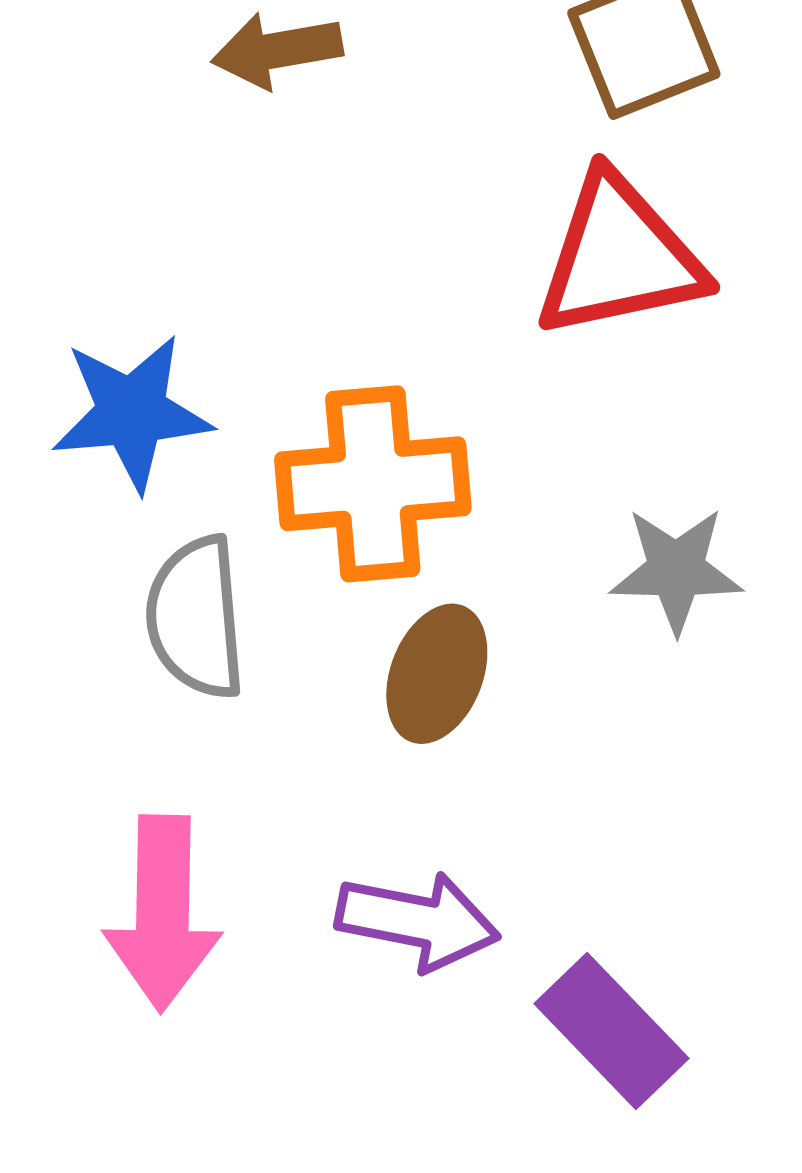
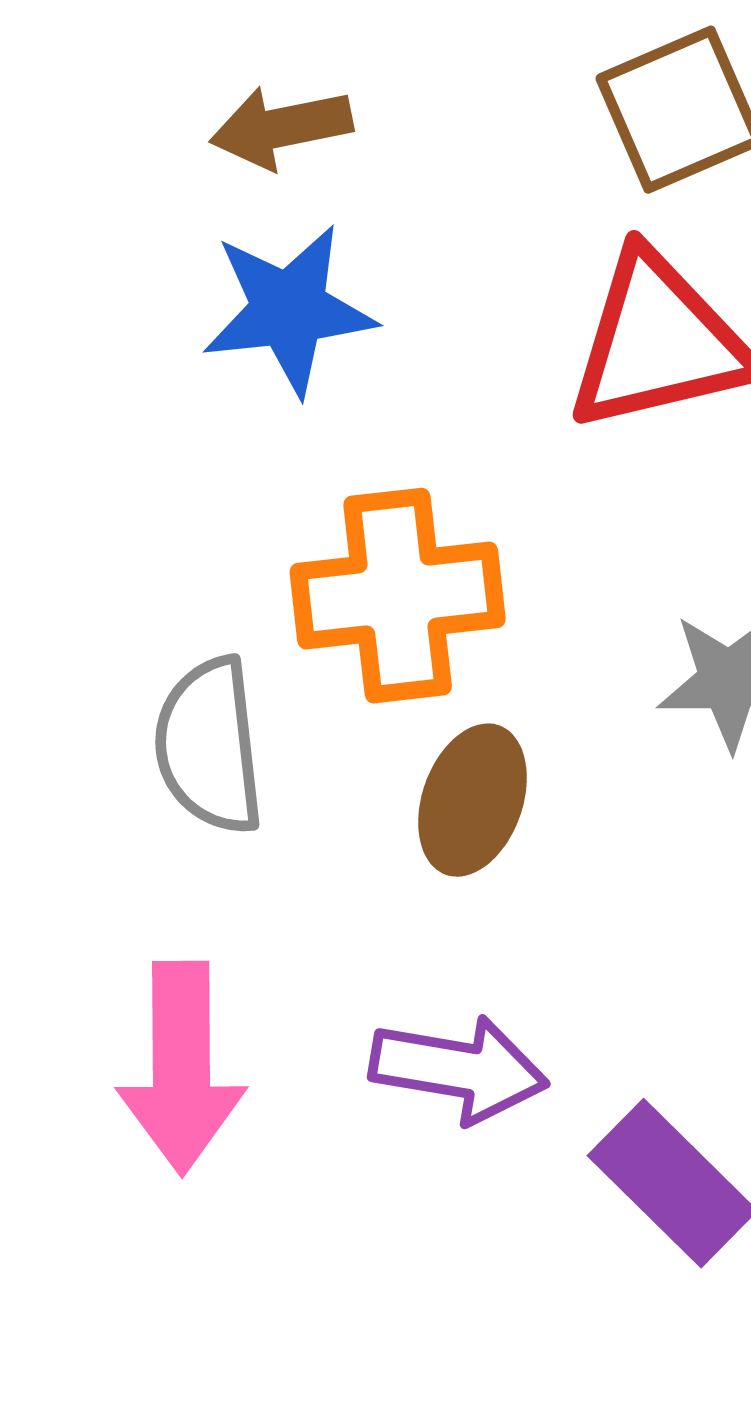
blue star: (132, 413) -> (289, 310), moved

